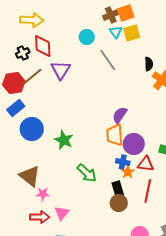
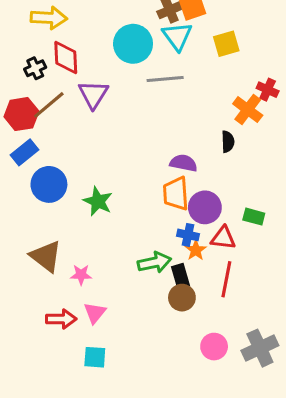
cyan triangle: (116, 32) -> (177, 36), size x1.5
yellow square: (132, 33) -> (226, 44), moved
cyan circle: (87, 37) -> (133, 44), size x1.6
gray line: (108, 60) -> (165, 79), turned -60
black semicircle: (149, 64) -> (228, 142), moved
purple semicircle: (120, 115) -> (183, 163), turned 66
green arrow: (87, 173) -> (154, 262), moved, turned -55
pink star: (43, 194) -> (81, 275), moved

